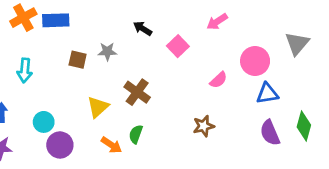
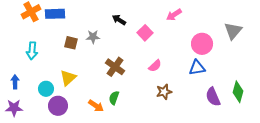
pink semicircle: (218, 80) -> (155, 66), moved
blue triangle: (267, 93) -> (197, 68), moved
yellow triangle: (98, 107) -> (68, 78), moved

